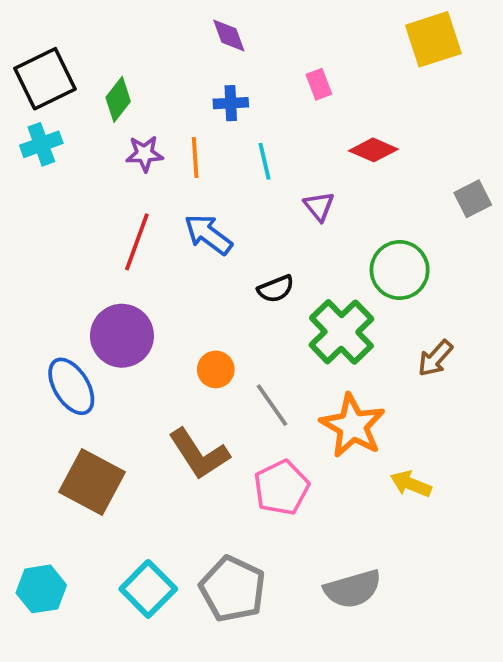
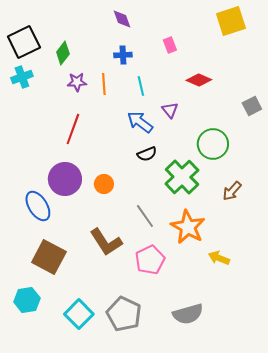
blue arrow: (208, 234) -> (140, 122), moved
orange circle: (216, 369) -> (104, 184), moved
cyan hexagon: (41, 589) -> (27, 300), moved

